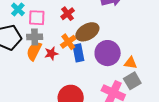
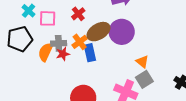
gray cross: (35, 37) -> (59, 43), moved
purple circle: (108, 53) -> (122, 32), moved
orange triangle: (131, 63) -> (142, 62), turned 32

